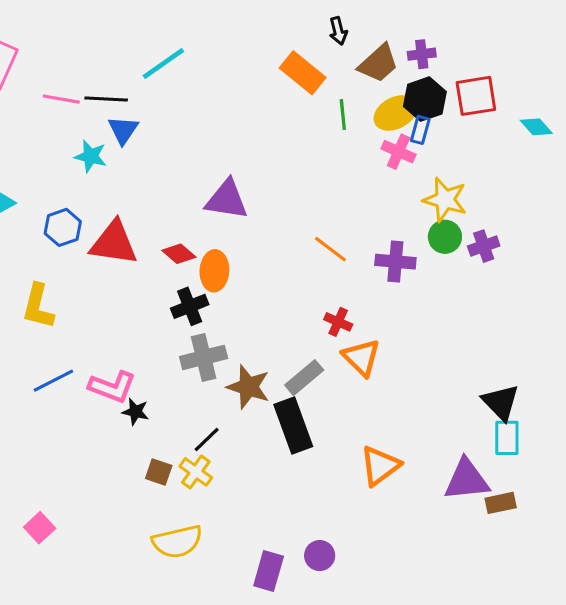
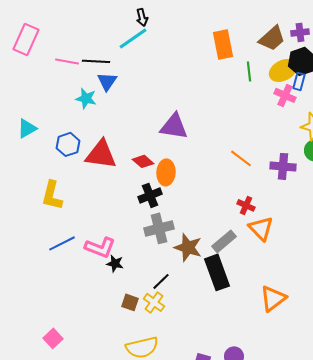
black arrow: (338, 31) -> (142, 17), moved
orange rectangle: (303, 73) -> (223, 44), turned 40

